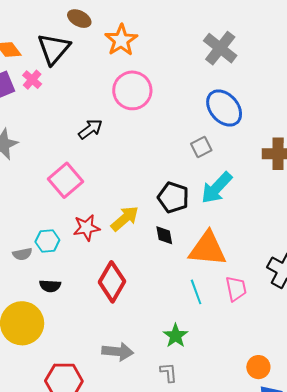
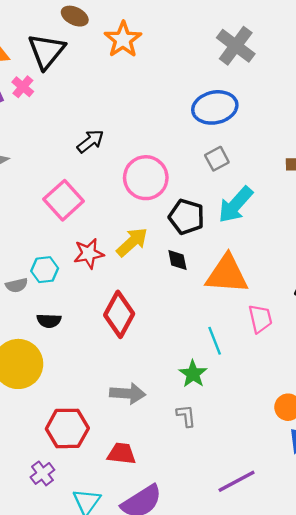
pink circle: (132, 90) -> (146, 178), moved
blue ellipse: (224, 108) -> (215, 107), moved, turned -60
cyan line: (196, 292) -> (215, 341), moved

